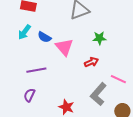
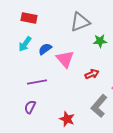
blue semicircle: (44, 37) -> (45, 49), turned 112
green star: (99, 38) -> (100, 41), moved

